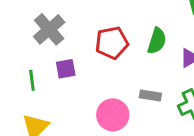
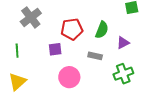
purple square: (66, 69) -> (55, 49), moved
gray rectangle: (150, 95) -> (95, 56), moved

